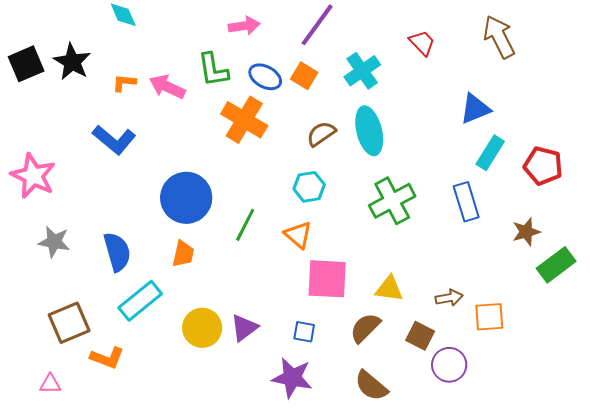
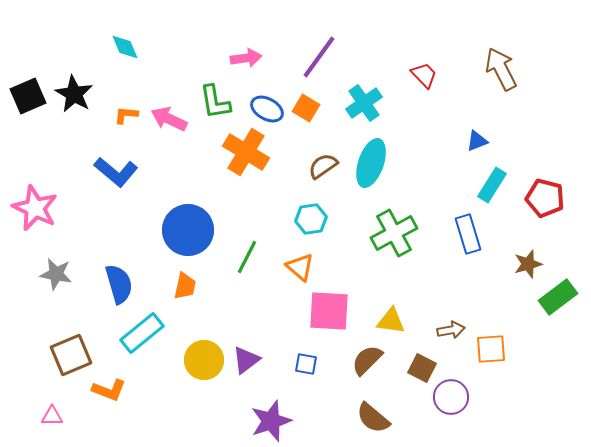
blue triangle: (475, 109) -> (477, 141), size x0.7
cyan ellipse: (369, 131) -> (371, 163), turned 33
purple star: (292, 378) -> (271, 421), moved, turned -30

